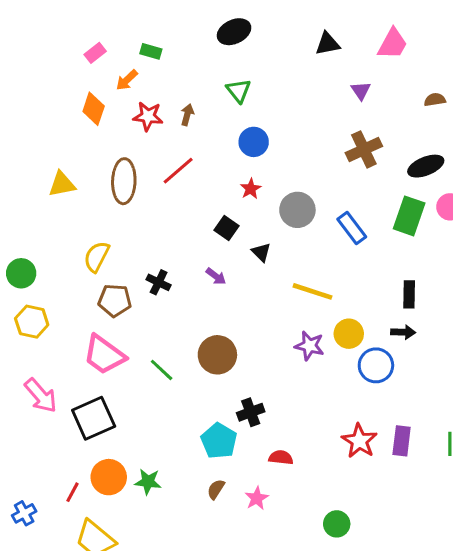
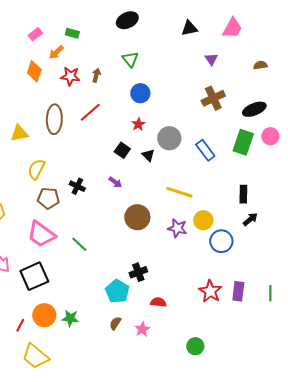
yellow triangle: (62, 184) -> (19, 133), moved
black triangle: (261, 252) -> (148, 155), moved
black arrow: (403, 332) -> (250, 219), moved, turned -42
brown circle: (217, 355) -> (137, 217), moved

